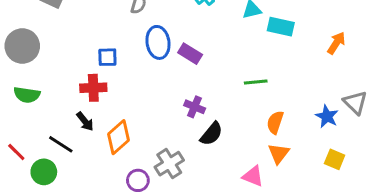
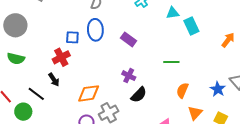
cyan rectangle: (281, 27) -> (191, 26), turned 48
blue ellipse: (158, 42) -> (95, 30), moved
red cross: (93, 88) -> (61, 57), turned -30
orange diamond: (118, 137) -> (89, 93), moved, turned 30
orange triangle: (279, 153) -> (195, 113), moved

